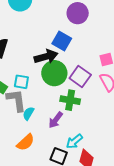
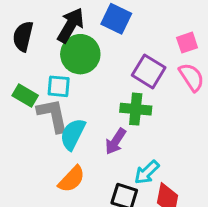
black arrow: (46, 57) -> (71, 25), moved, turned -40
green circle: (54, 73) -> (80, 54), moved
cyan semicircle: (28, 113) -> (73, 134), size x1.5

